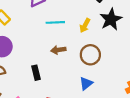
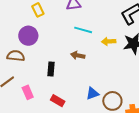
yellow arrow: (85, 25) -> (109, 41), turned 40
brown circle: (90, 55) -> (112, 101), moved

